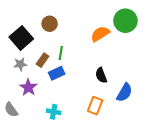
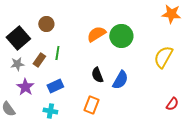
green circle: (125, 21) -> (121, 36), moved
blue rectangle: (57, 73) -> (55, 86), moved
blue semicircle: (124, 93) -> (120, 80), moved

